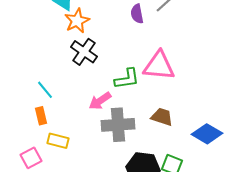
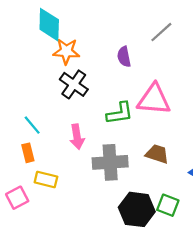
purple semicircle: (137, 14) -> (124, 57), moved
orange star: (77, 21) -> (66, 51), turned 30
pink arrow: (100, 101) -> (77, 137), moved, turned -65

